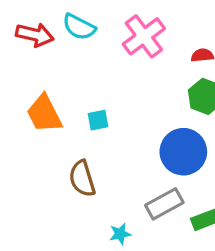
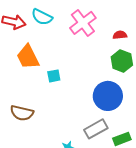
orange trapezoid: (44, 114) -> (28, 57), moved
brown semicircle: (82, 179) -> (22, 113), moved, turned -60

